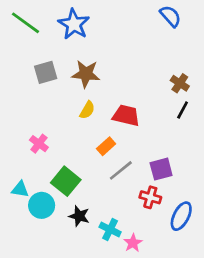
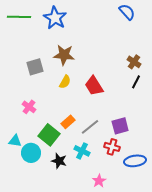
green line: (25, 23) -> (19, 17), turned -35
gray square: (46, 72) -> (35, 67), moved
red trapezoid: (126, 115) -> (94, 86), turned -135
orange rectangle: (106, 146) -> (68, 122), moved
blue ellipse: (181, 216) -> (135, 161), turned 55
cyan cross: (110, 230) -> (82, 151), moved

